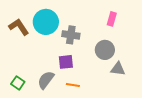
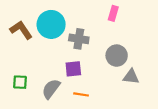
pink rectangle: (112, 19) -> (113, 13), moved
green square: (18, 83) -> (20, 82), moved, turned -32

